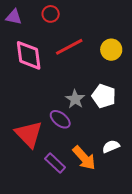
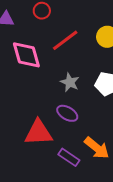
gray star: (75, 99) -> (70, 82), moved
red triangle: (29, 134) -> (39, 133), turned -40

